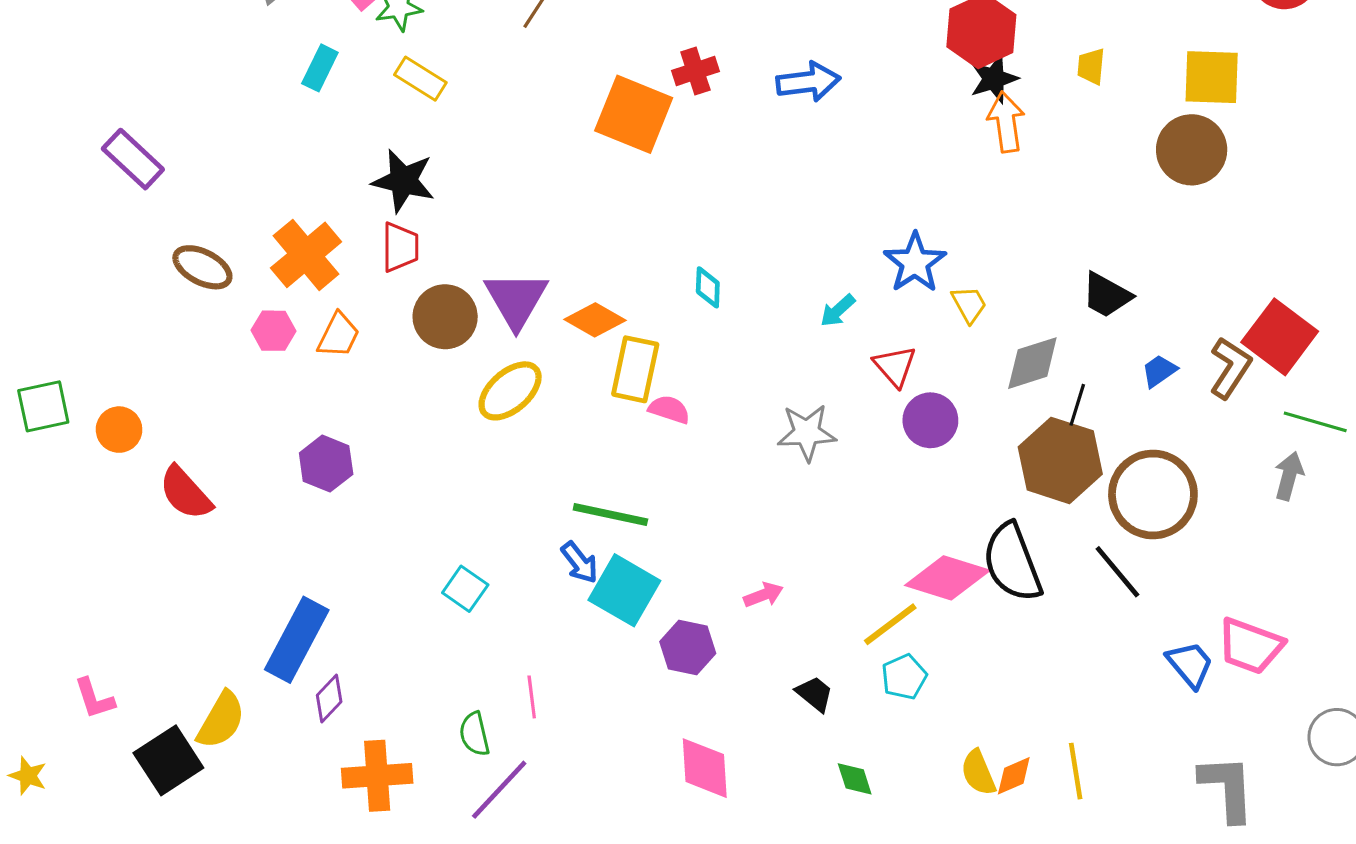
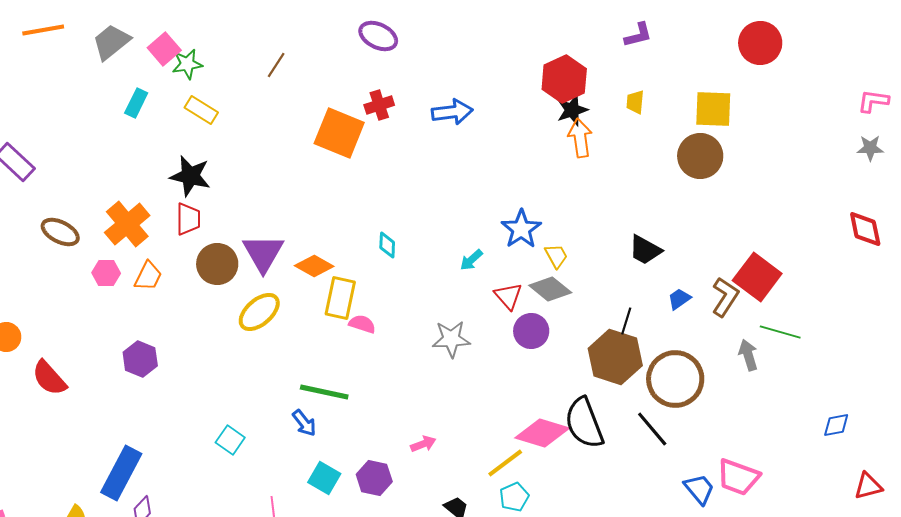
gray diamond: (1032, 363) -> (550, 289), moved, turned 57
gray arrow: (1289, 476) -> (748, 355), moved, turned -32
cyan square: (624, 590) -> (324, 478), moved, size x0.7

